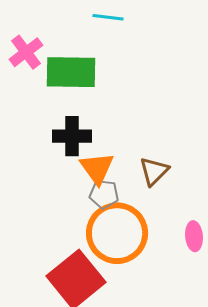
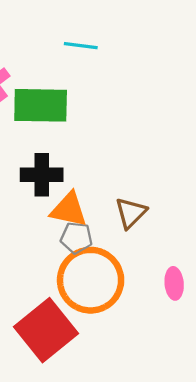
orange triangle: (97, 168) -> (69, 210), turned -42

